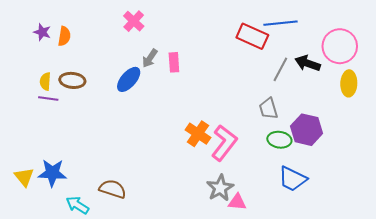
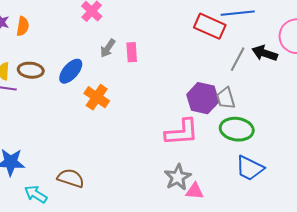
blue ellipse: (129, 79) -> (71, 71), moved
purple hexagon: (307, 130) -> (203, 98), moved
orange cross: (198, 134) -> (97, 97), moved
green ellipse: (279, 140) -> (237, 129), size x1.4
pink L-shape: (224, 143) -> (182, 132), turned 48

